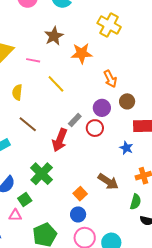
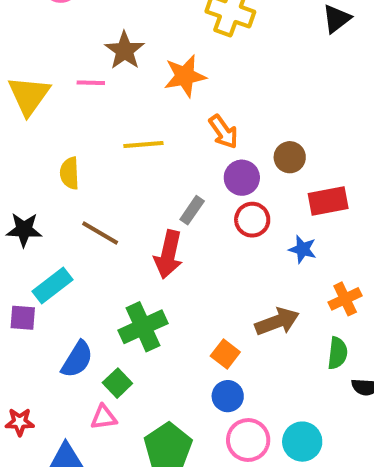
pink line: (33, 60) -> (91, 83), moved
orange arrow: (110, 79) -> (223, 132), moved
yellow line: (56, 84) -> (143, 144), turned -42
red circle: (95, 128) -> (252, 220), moved
green cross: (42, 174) -> (143, 327), turned 30
brown arrow: (108, 182) -> (277, 322), turned -45

